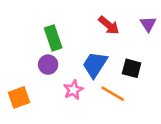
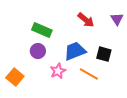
green rectangle: (53, 38) -> (42, 30), turned -48
blue trapezoid: (95, 65) -> (75, 51), turned 35
orange square: (19, 97) -> (15, 77), turned -30

